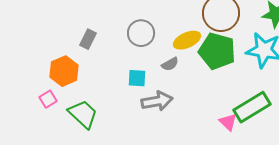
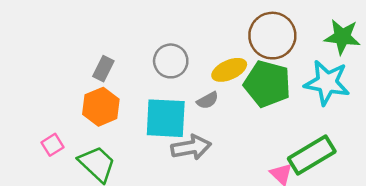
orange hexagon: (64, 71) -> (101, 107), moved
cyan square: (137, 78) -> (166, 118), size x1.8

